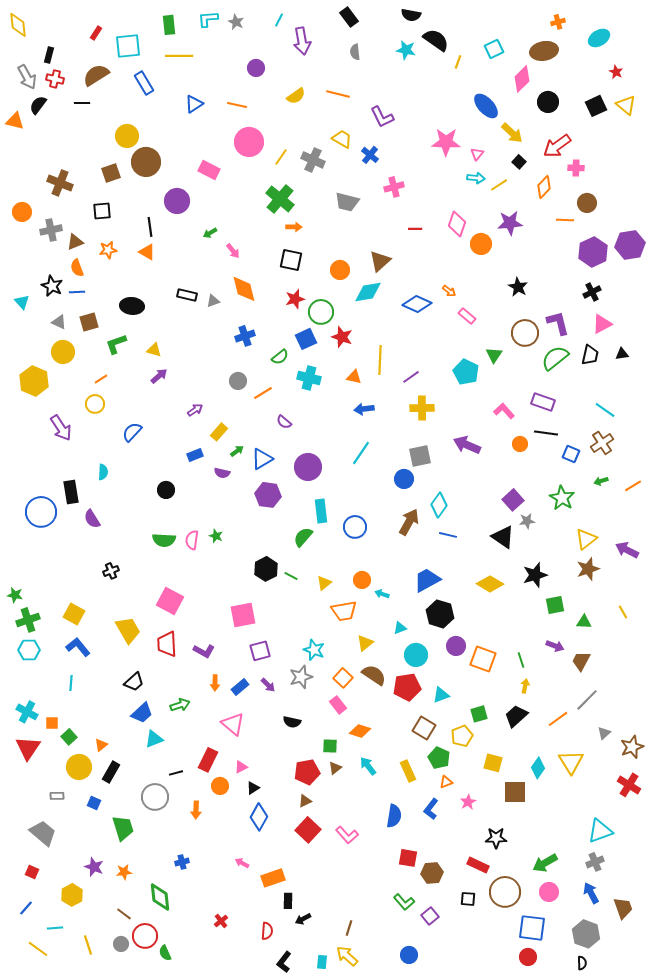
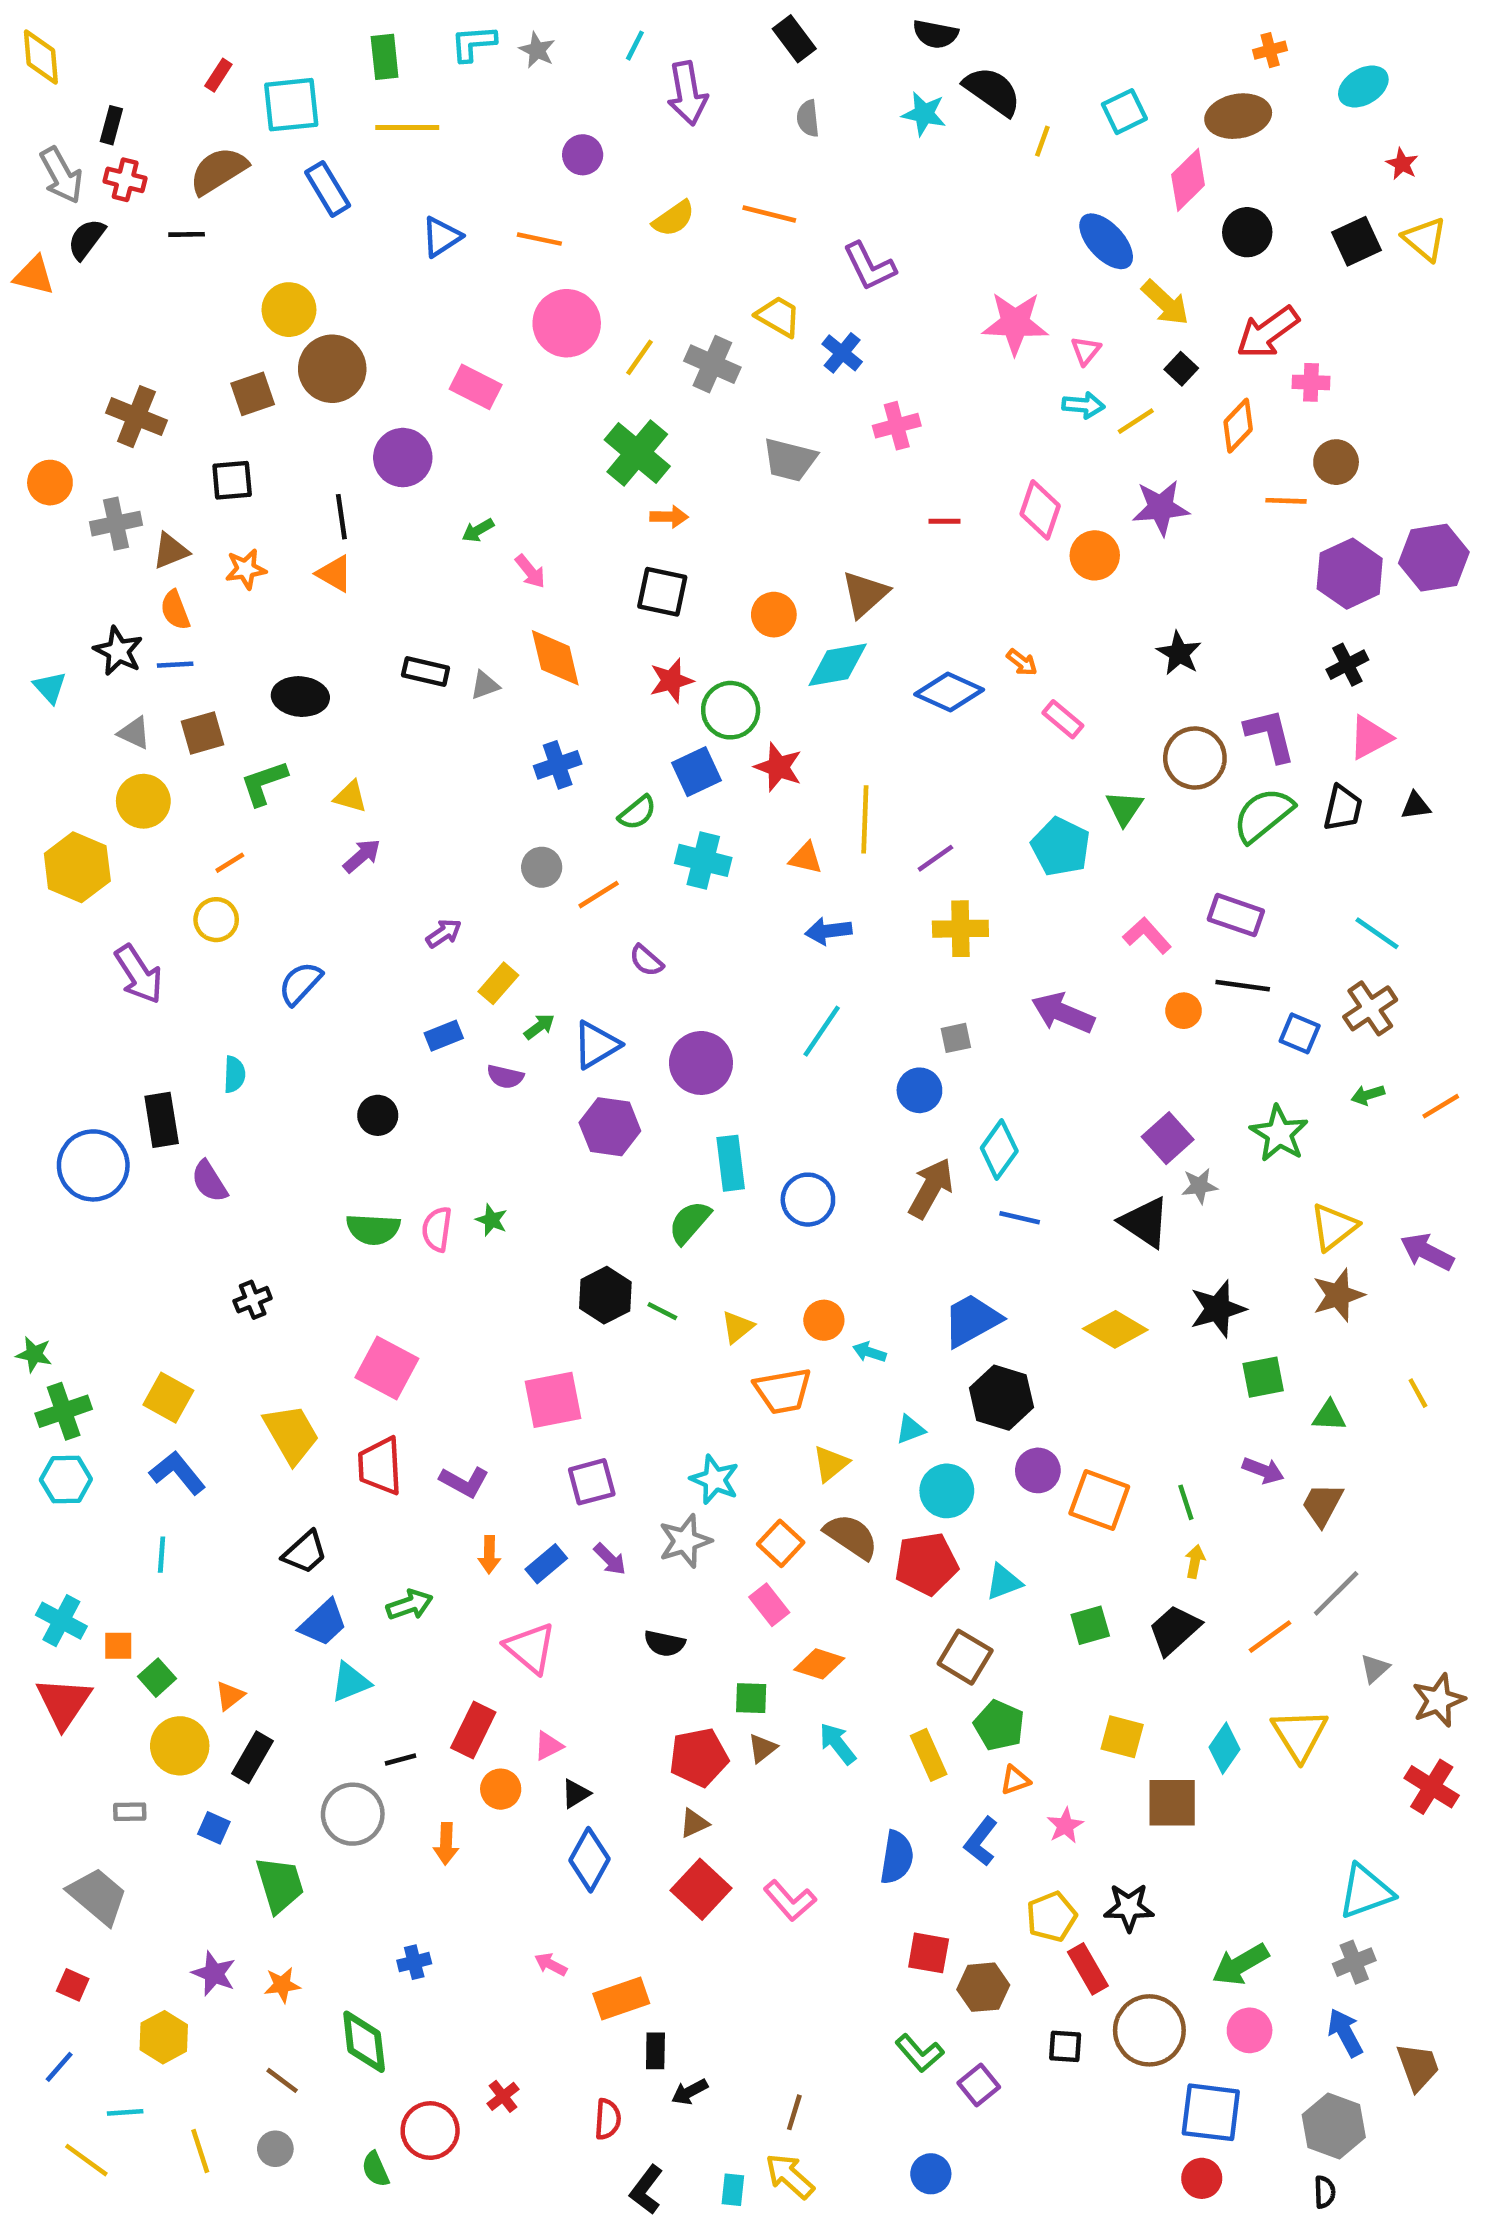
gray square: (420, 456) -> (956, 1038), size x0.6
yellow pentagon: (462, 736) -> (1052, 1917), moved
red rectangle: (478, 865) -> (1088, 1969), turned 35
red circle: (145, 936) -> (430, 2131), moved

